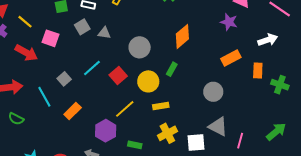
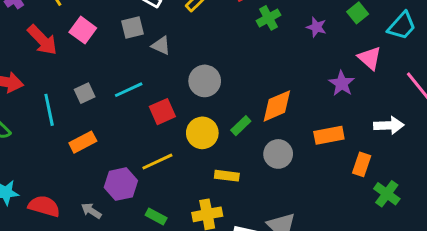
orange diamond: (182, 36) -> (277, 106), moved
gray circle: (213, 92) -> (278, 154), moved
yellow rectangle: (161, 106) -> (227, 176), moved

